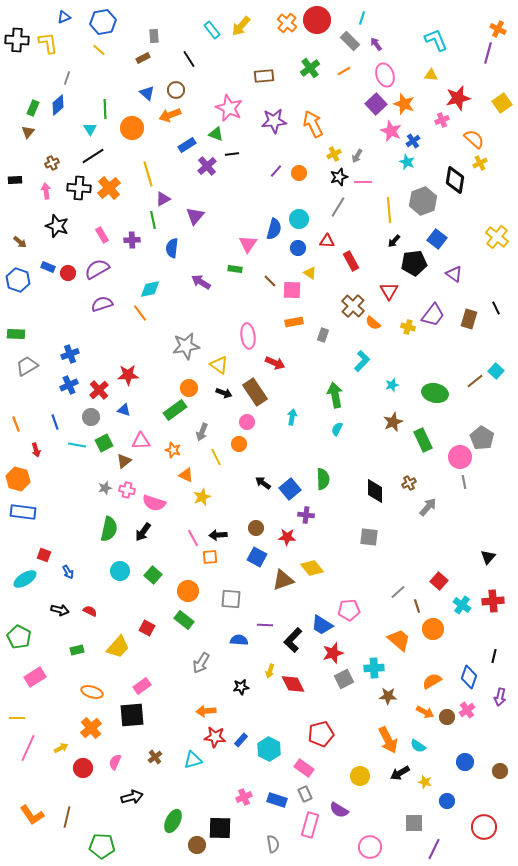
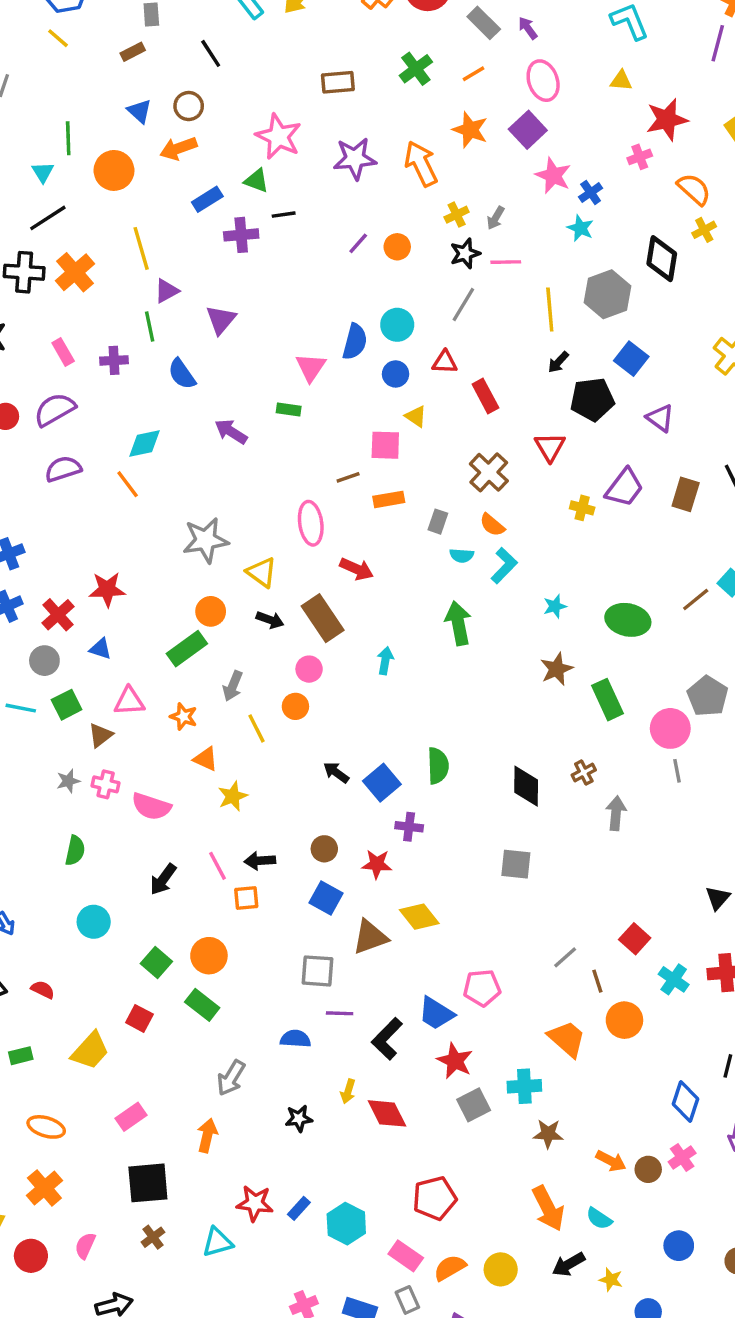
orange star: (404, 104) -> (470, 130), moved
purple cross: (207, 166) -> (241, 235), turned 36
blue semicircle: (172, 248) -> (182, 374), turned -42
brown line: (270, 281) -> (348, 477), moved, turned -64
orange semicircle: (373, 323) -> (492, 525), moved
cyan semicircle: (337, 429) -> (462, 555), moved, turned -112
gray arrow: (428, 507) -> (616, 813), turned -36
green semicircle: (109, 529) -> (75, 851), size x0.7
black arrow: (143, 532) -> (163, 879), moved
green square: (153, 575) -> (156, 962), moved
gray square: (231, 599) -> (318, 971), moved
red star: (333, 653) -> (455, 1061), turned -30
orange semicircle: (432, 681) -> (450, 1268), moved
orange arrow: (206, 711) -> (207, 1135), moved, turned 108
black square: (132, 715) -> (148, 1183), moved

